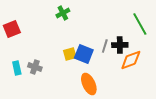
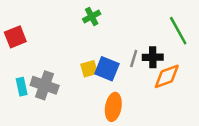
green cross: (63, 13) -> (92, 17), moved
gray cross: (35, 67) -> (45, 85), size x1.5
orange ellipse: (89, 84) -> (113, 107), turned 35

